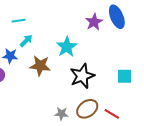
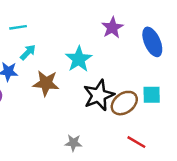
blue ellipse: (117, 17) -> (152, 42), moved
brown ellipse: (87, 109) -> (124, 103), moved

